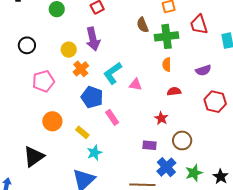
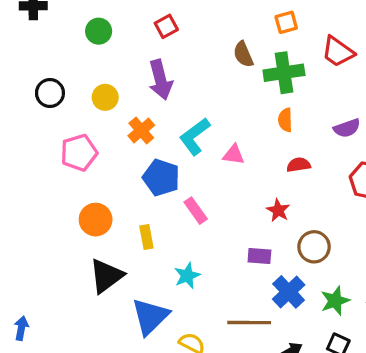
red trapezoid: (199, 25) -> (338, 52), turned -35
yellow circle: (69, 50) -> (105, 97), moved
yellow rectangle: (82, 132) -> (146, 237), turned 40
cyan star: (94, 153) -> (187, 276), moved
black triangle: (34, 157) -> (106, 276), moved

